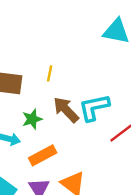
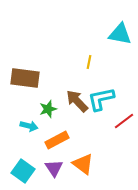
yellow line: (50, 73) -> (89, 62), moved

